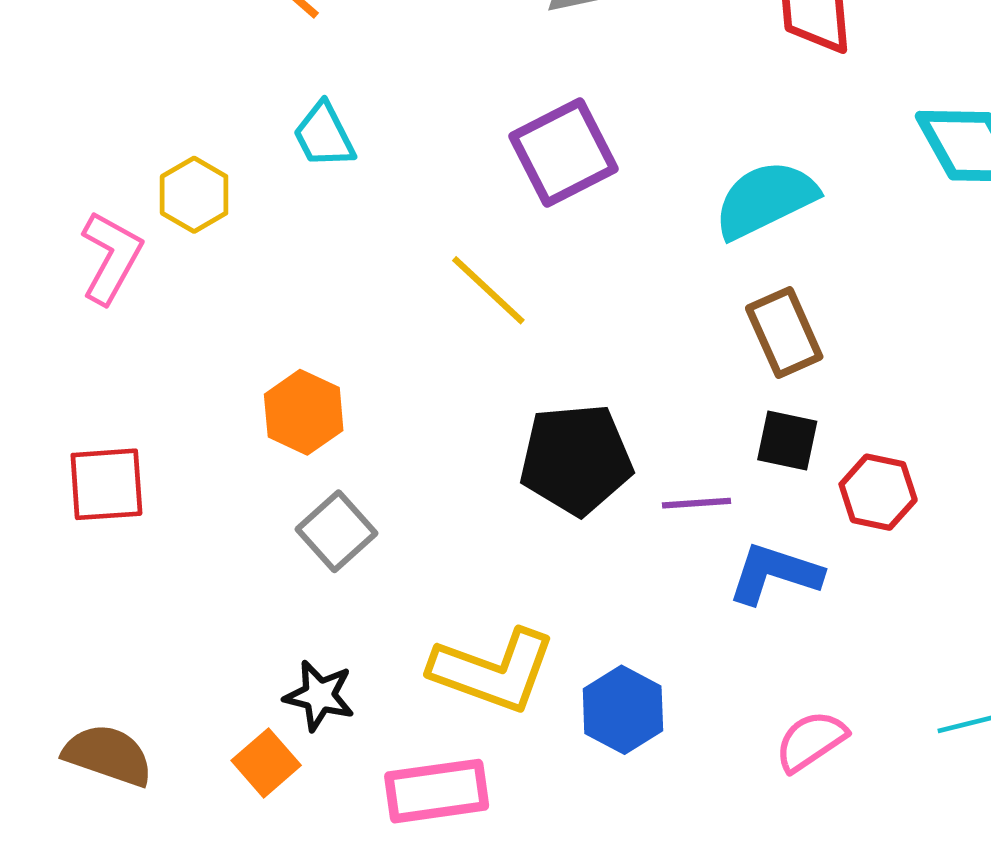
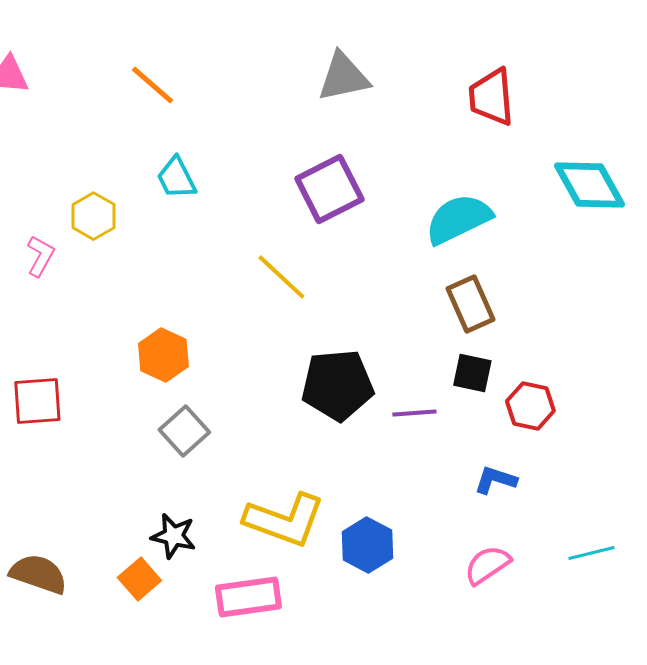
pink L-shape: (111, 257) -> (40, 256), size x0.7
blue L-shape: (775, 574) -> (495, 480), moved, size x0.7

